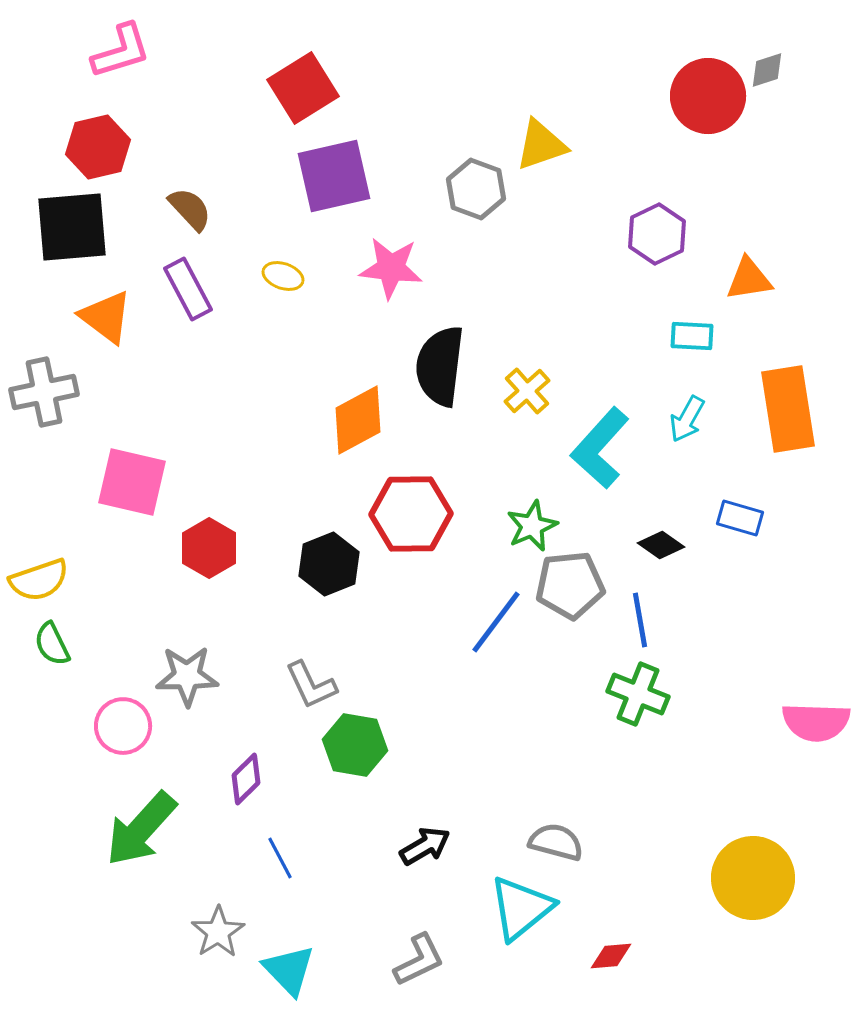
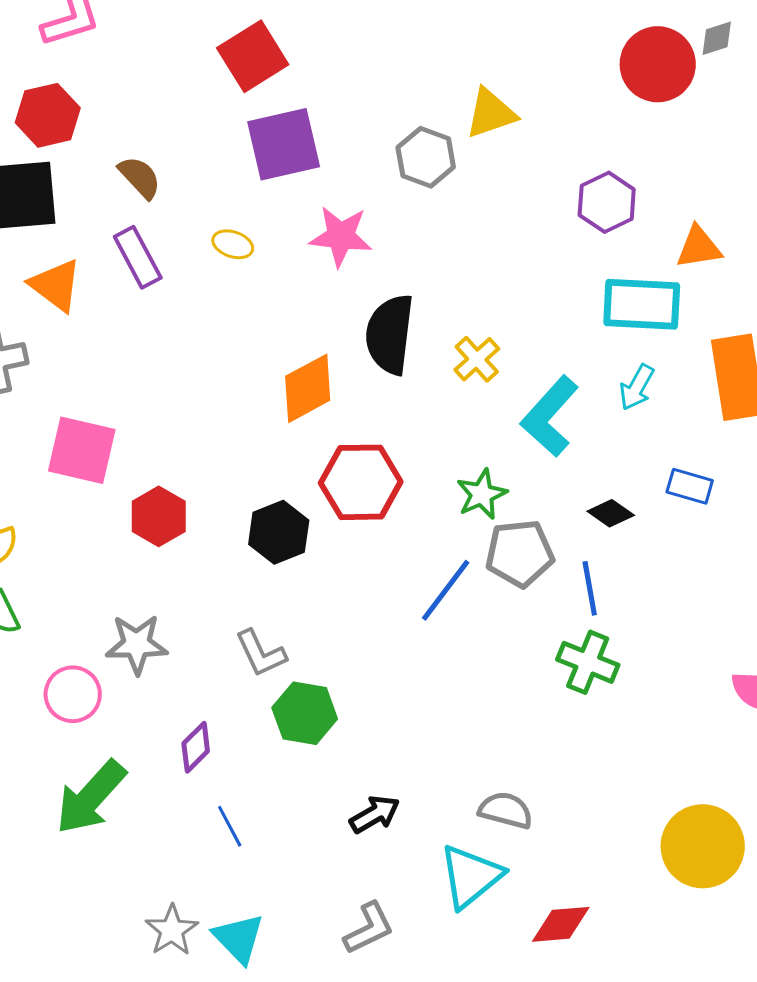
cyan rectangle: (692, 336) -> (642, 304), size x1.8
gray star: (218, 932) -> (172, 930), moved
red diamond: (611, 956) -> (561, 924), size x1.4

